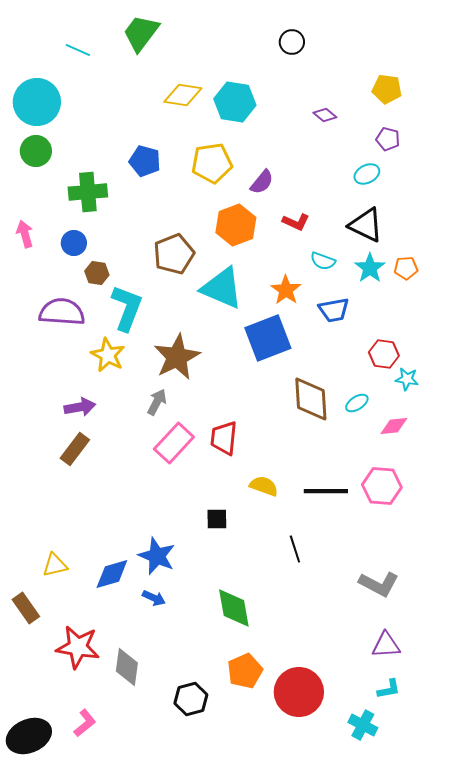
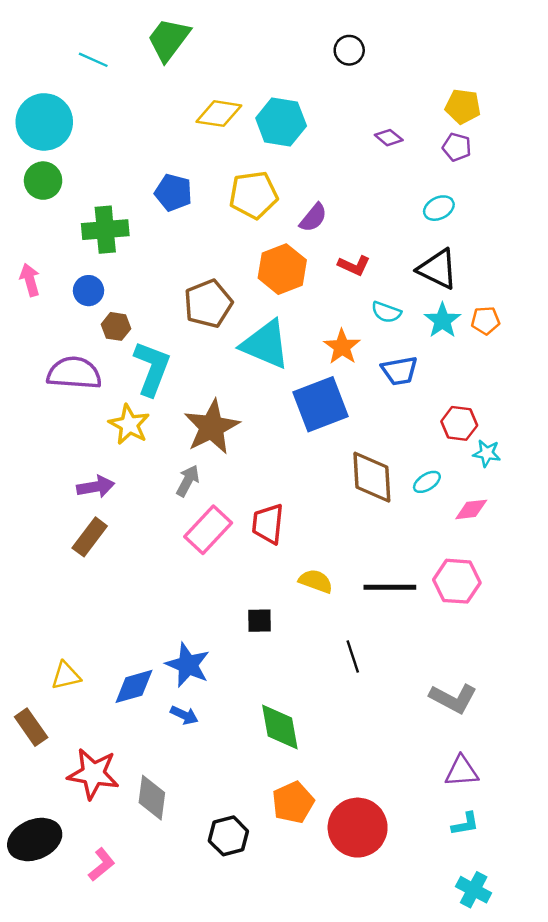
purple pentagon: (388, 139) -> (457, 147), moved
cyan cross: (363, 725) -> (474, 890), moved
black ellipse: (29, 736) -> (35, 840), moved

